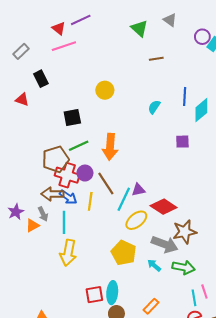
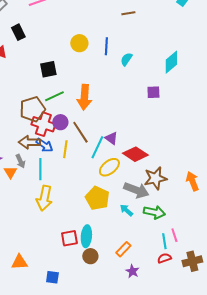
blue line: (185, 96) -> (106, 46), moved
purple triangle: (138, 190) -> (111, 138), turned 48
orange triangle: (33, 225) -> (10, 172), turned -32

